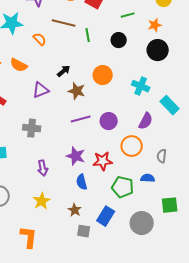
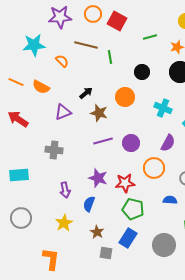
black circle: (119, 40) -> (142, 72), moved
blue semicircle: (82, 182) -> (89, 204), moved, turned 35
green pentagon: (123, 187) -> (133, 209), moved

